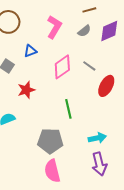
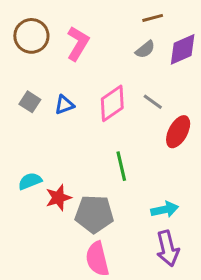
pink L-shape: (54, 27) -> (78, 43), moved
blue triangle: (30, 51) -> (64, 105), moved
red star: (26, 90) -> (58, 198), moved

